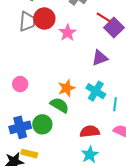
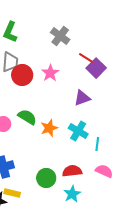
red circle: (44, 19) -> (22, 75), moved
green semicircle: (59, 105) -> (27, 117), moved
green circle: (42, 124) -> (46, 178), moved

